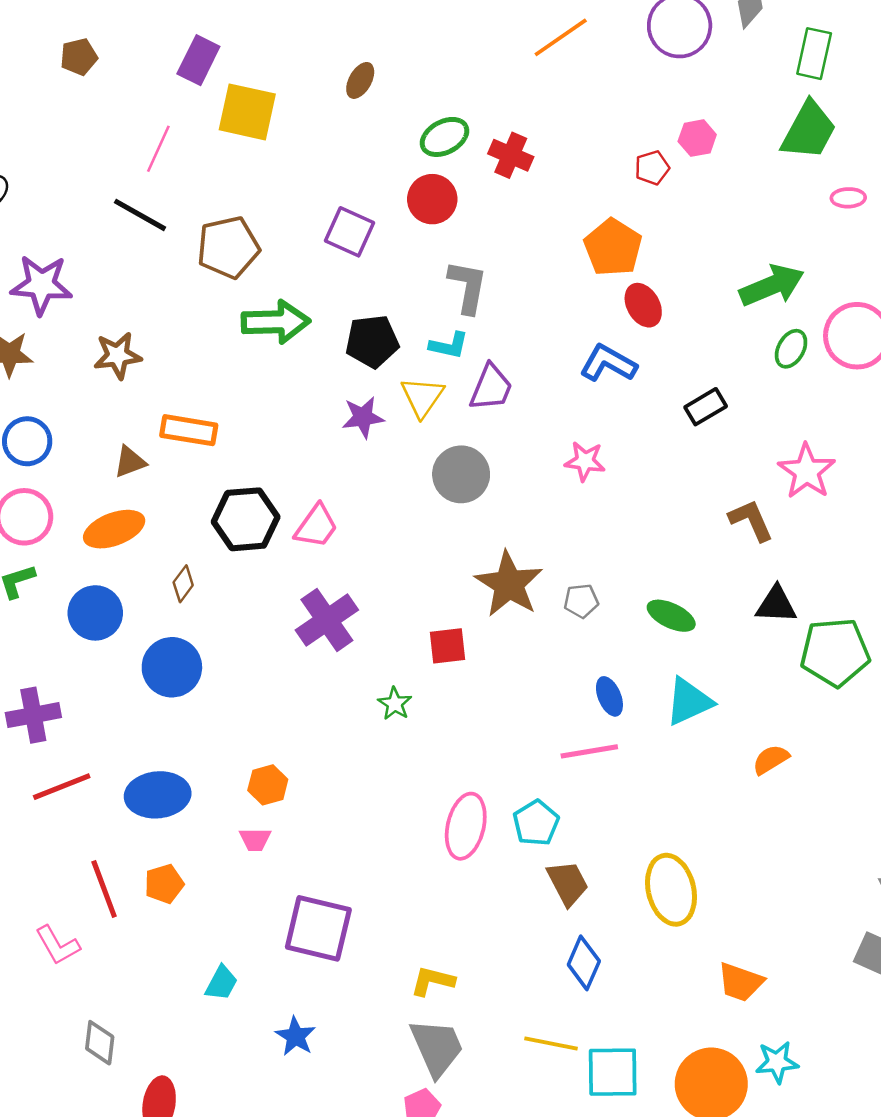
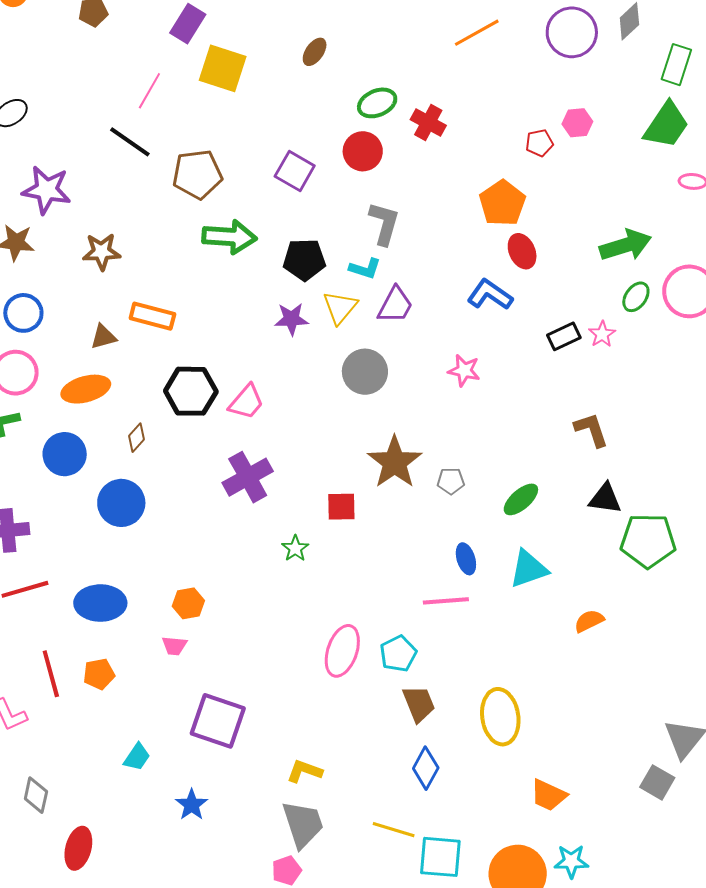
pink star: (807, 471) -> (602, 334), moved, size x0.6
green ellipse: (671, 616) -> (521, 499), turned -72

